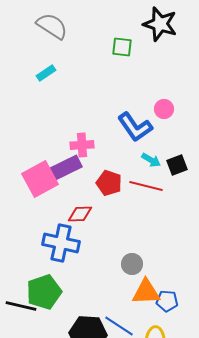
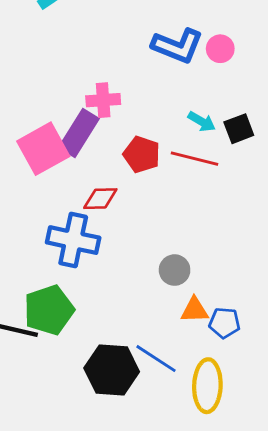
blue L-shape: (135, 127) -> (177, 46), moved, turned -33
purple rectangle: (65, 168) -> (79, 133), turned -32
orange triangle: (146, 292) -> (195, 310), size x0.7

